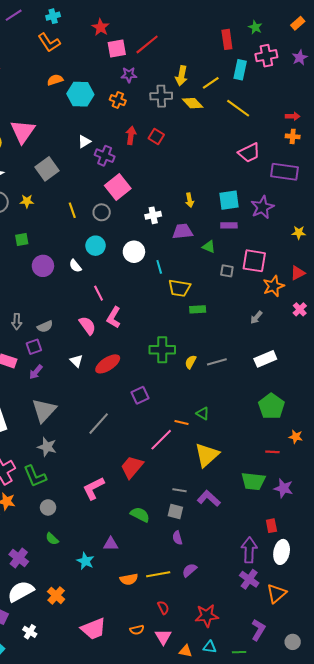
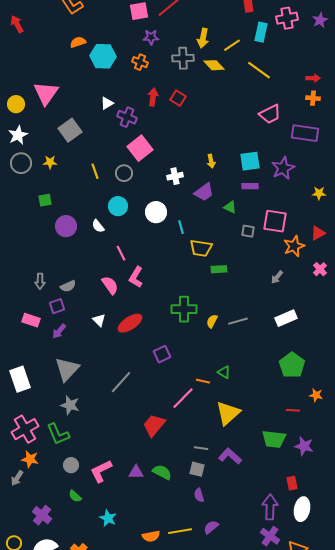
purple trapezoid: (182, 231) -> (204, 192), turned 150
pink L-shape: (94, 488) -> (101, 471), moved
purple triangle: (111, 544) -> (136, 472), moved

